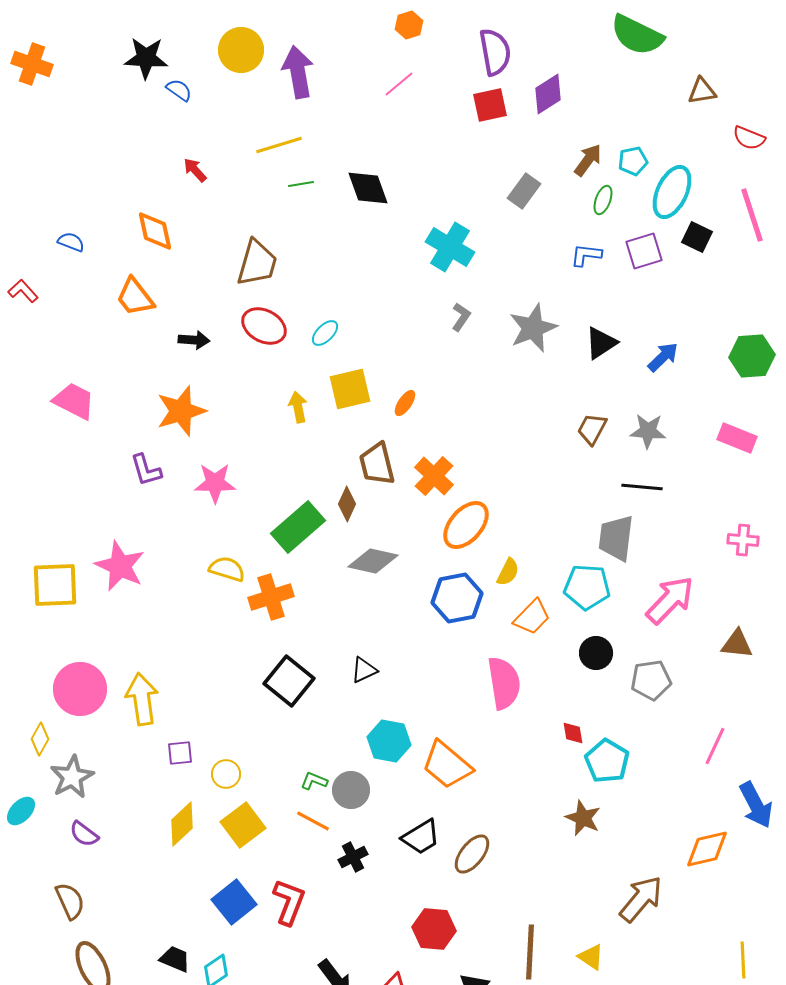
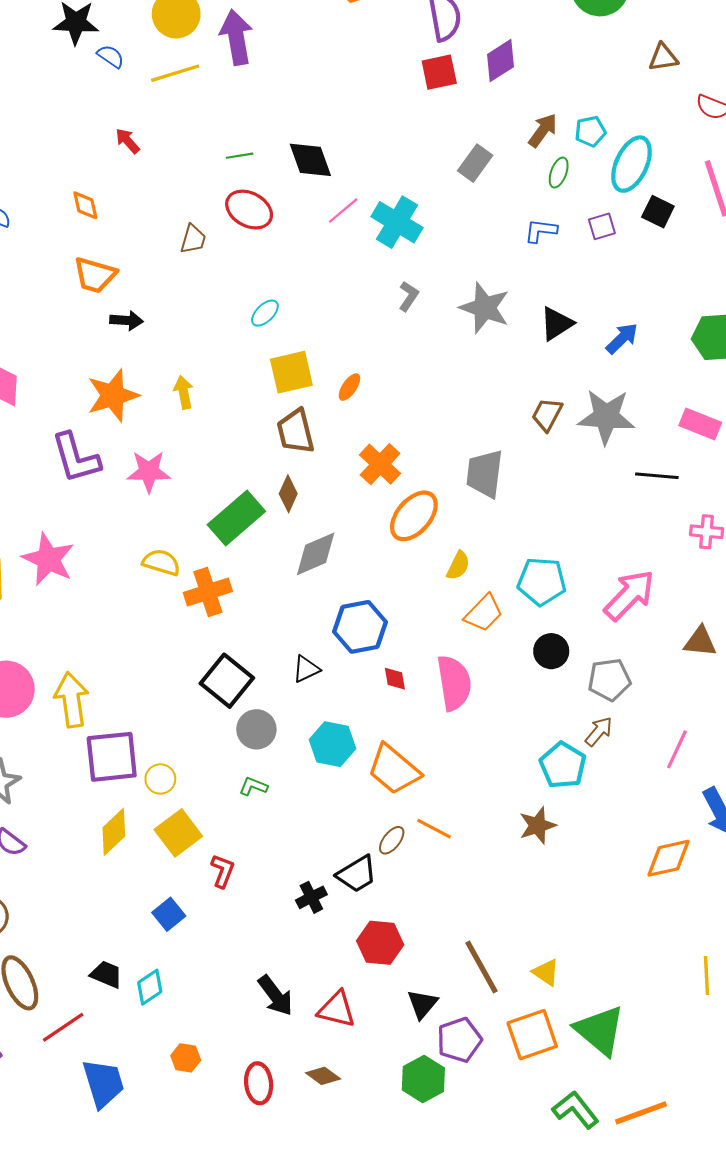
pink line: (399, 84) -> (343, 211), moved
yellow line: (279, 145) -> (175, 73), moved
orange diamond: (155, 231) -> (85, 205), size x0.7
purple square: (644, 251) -> (602, 226), size x0.7
brown trapezoid: (257, 263) -> (193, 239), size x0.6
orange trapezoid: (135, 297) -> (95, 275), moved, turned -36
red ellipse: (264, 326) -> (249, 210), moved
gray star: (533, 328) -> (485, 308), turned -30
yellow arrow: (298, 407) -> (184, 392), moved
gray star: (648, 431) -> (606, 417), size x1.5
brown trapezoid: (377, 464) -> (296, 431), moved
purple L-shape: (146, 470) -> (76, 458), size x1.5
black line: (642, 487) -> (657, 476), moved
gray trapezoid: (616, 538) -> (485, 474), moved
gray diamond: (373, 561) -> (316, 554), turned -36
blue hexagon: (457, 598) -> (360, 627), moved
red diamond: (573, 733) -> (395, 679), moved
purple square: (180, 753) -> (112, 757), size x2.0
gray circle: (351, 790) -> (256, 729), moved
brown star: (583, 818) -> (537, 825), turned 30
orange line: (313, 821) -> (434, 829), moved
black trapezoid: (421, 837) -> (357, 874), moved
brown ellipse: (472, 854) -> (392, 840), moved, size x0.7
black cross: (353, 857) -> (311, 897), moved
brown arrow: (641, 899) -> (599, 731), moved, size x0.6
blue square: (234, 902) -> (169, 914), size x0.7
red L-shape: (289, 902) -> (223, 871), moved, size x0.7
brown line: (530, 952) -> (481, 967), turned -32

